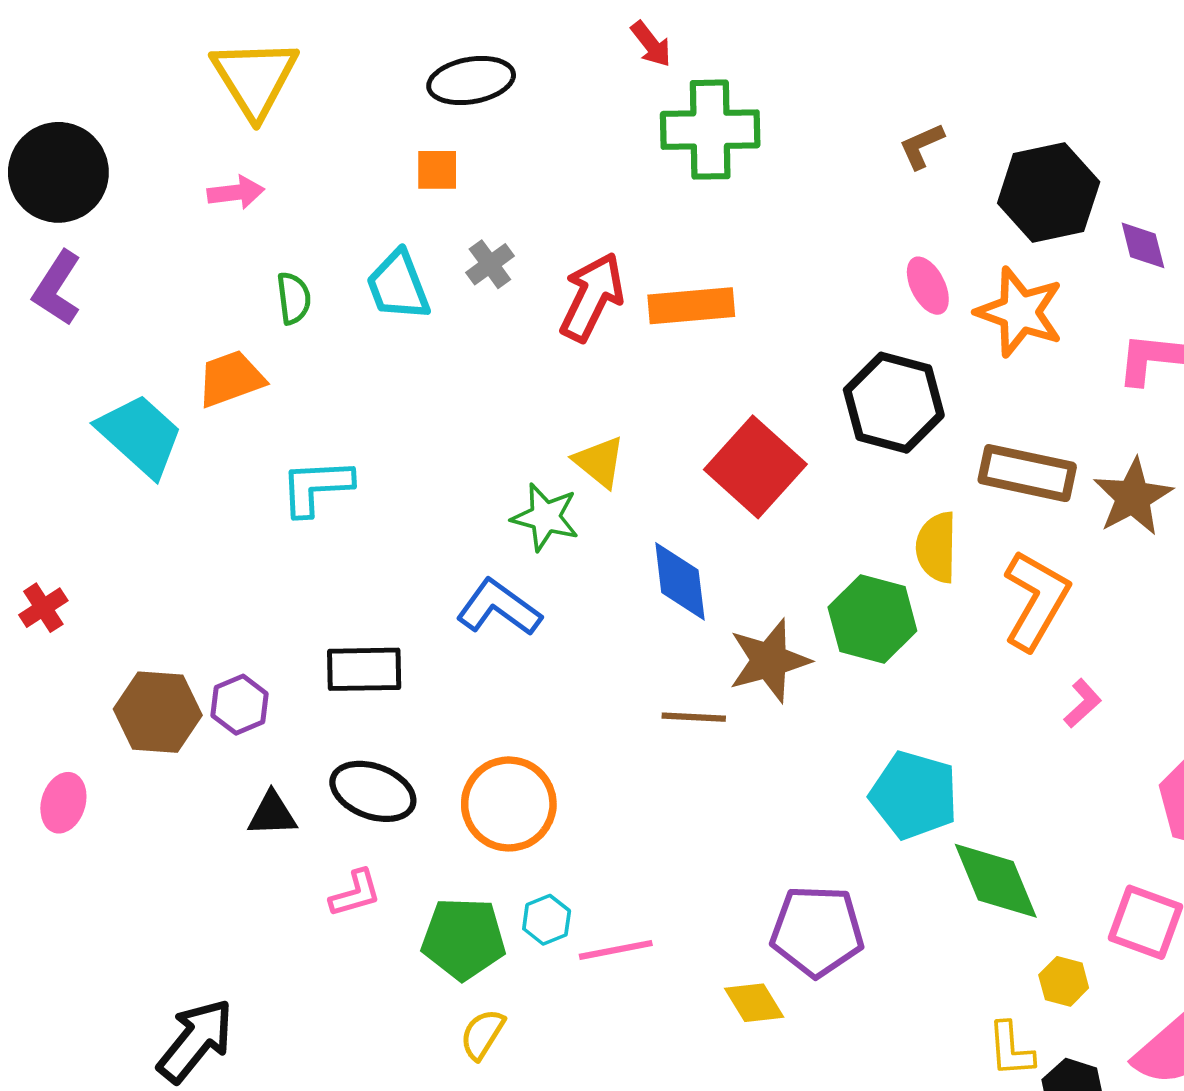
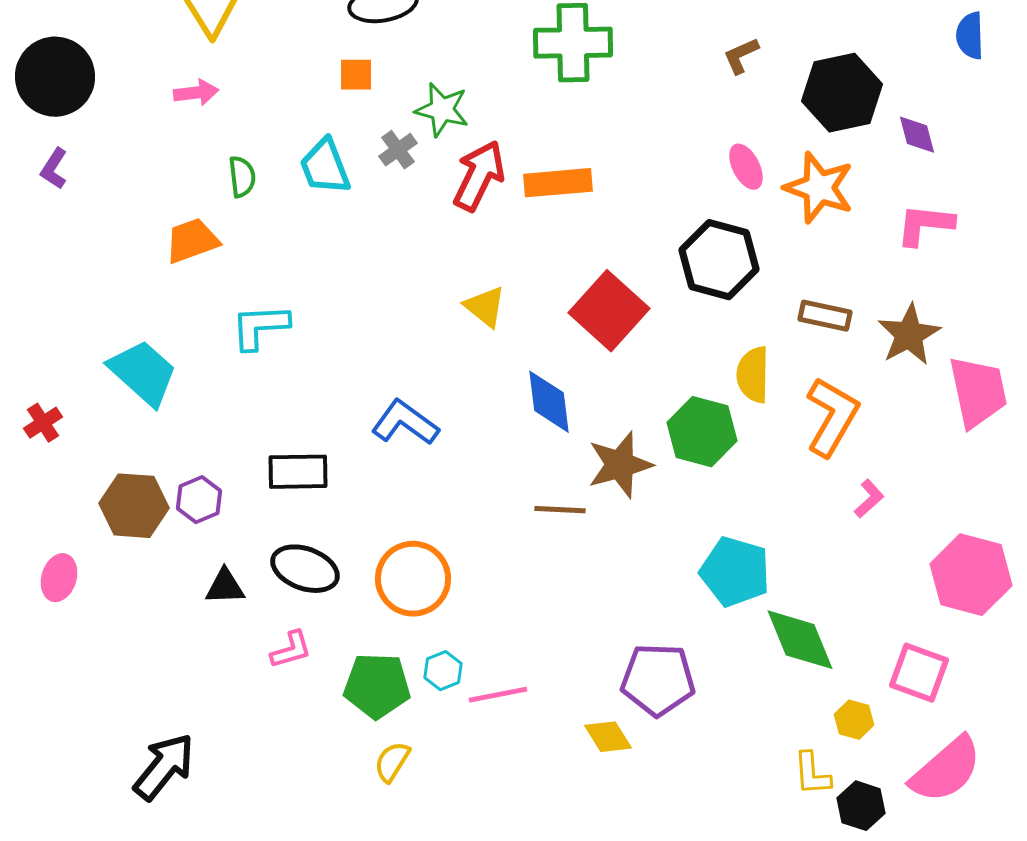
purple L-shape: (57, 288) -> (54, 169), size x0.7
cyan trapezoid: (140, 435) -> (143, 373), moved
brown rectangle: (1027, 473) -> (825, 316), size x0.7
green star: (545, 517) -> (442, 110), moved

